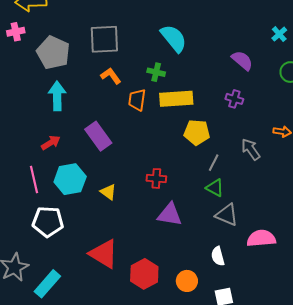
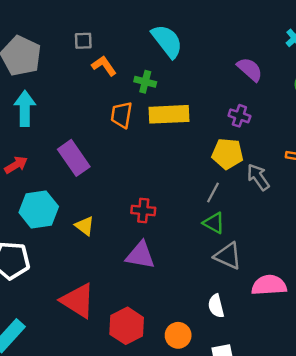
gray square: (104, 39) -> (83, 41), size x0.5
orange L-shape: (111, 76) -> (104, 66), moved
yellow pentagon: (197, 132) -> (227, 154), moved
purple triangle: (170, 215) -> (140, 255), moved

